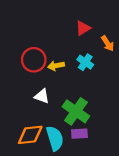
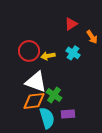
white triangle: (42, 96) -> (36, 82), size x1.6
green cross: (76, 111) -> (54, 95), moved, size x0.7
orange diamond: (30, 135) -> (34, 101), moved

